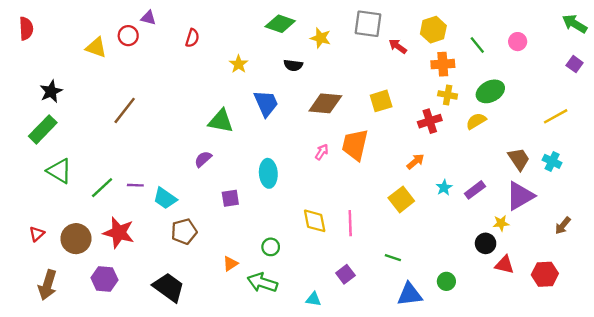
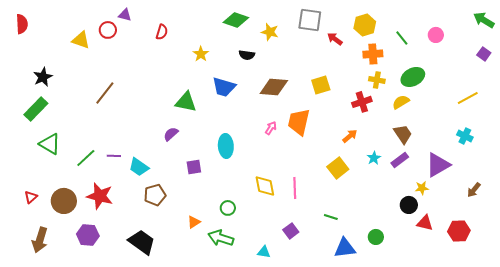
blue trapezoid: (266, 103) -> (224, 87), turned 130
brown trapezoid: (519, 159) -> (403, 134), moved

